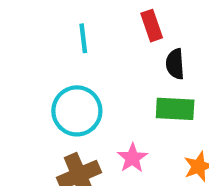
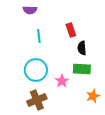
pink star: (132, 158) -> (62, 81), moved

